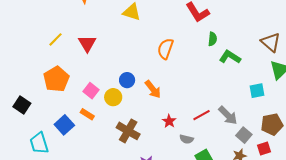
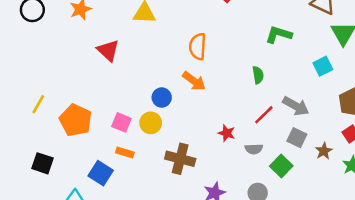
yellow line: (56, 39) -> (38, 104), moved
green semicircle: (213, 39) -> (258, 75), moved
red triangle: (87, 43) -> (108, 50), moved
orange arrow: (153, 89) -> (194, 81), moved
gray square: (244, 135) -> (297, 138), moved

